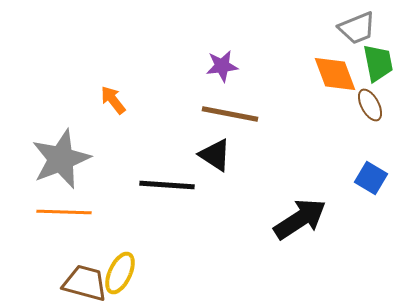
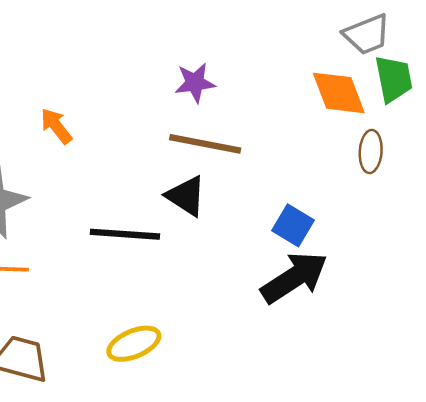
brown ellipse: (370, 105) -> (371, 151), moved, turned 32
blue square: (371, 178) -> (293, 225), moved
yellow ellipse: (120, 273) -> (134, 344), moved, turned 42

